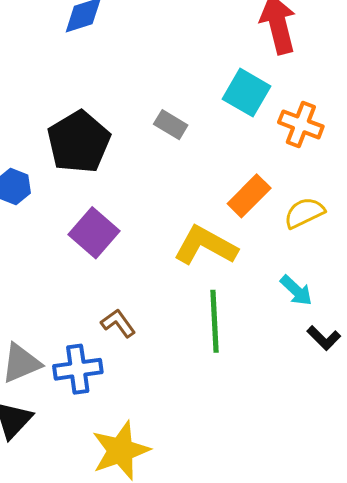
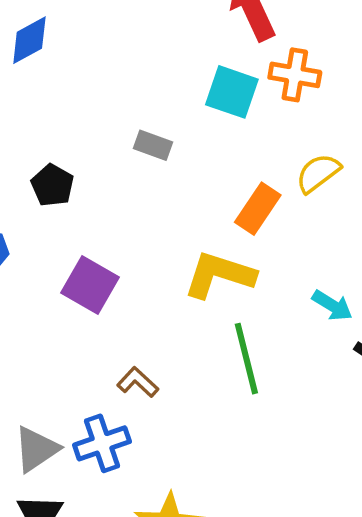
orange cross: (301, 124) -> (295, 75), moved
black pentagon: (79, 142) -> (52, 185), size x0.6
yellow semicircle: (304, 213) -> (318, 173), moved

